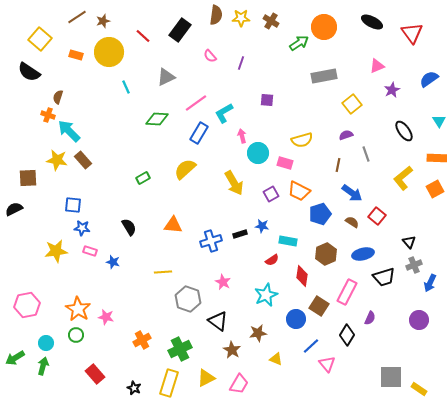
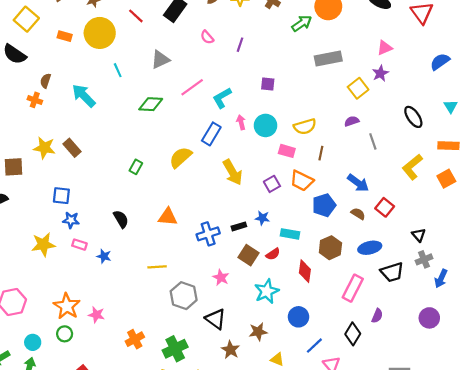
purple star: (392, 90) -> (380, 73), moved
cyan arrow: (69, 131) -> (84, 96), moved
blue rectangle: (199, 133) -> (211, 134), moved
cyan circle: (258, 153) -> (266, 125), moved
brown line: (338, 165) -> (321, 153), moved
green rectangle: (143, 178) -> (136, 167), turned -32
brown square: (319, 306) -> (249, 255), moved

